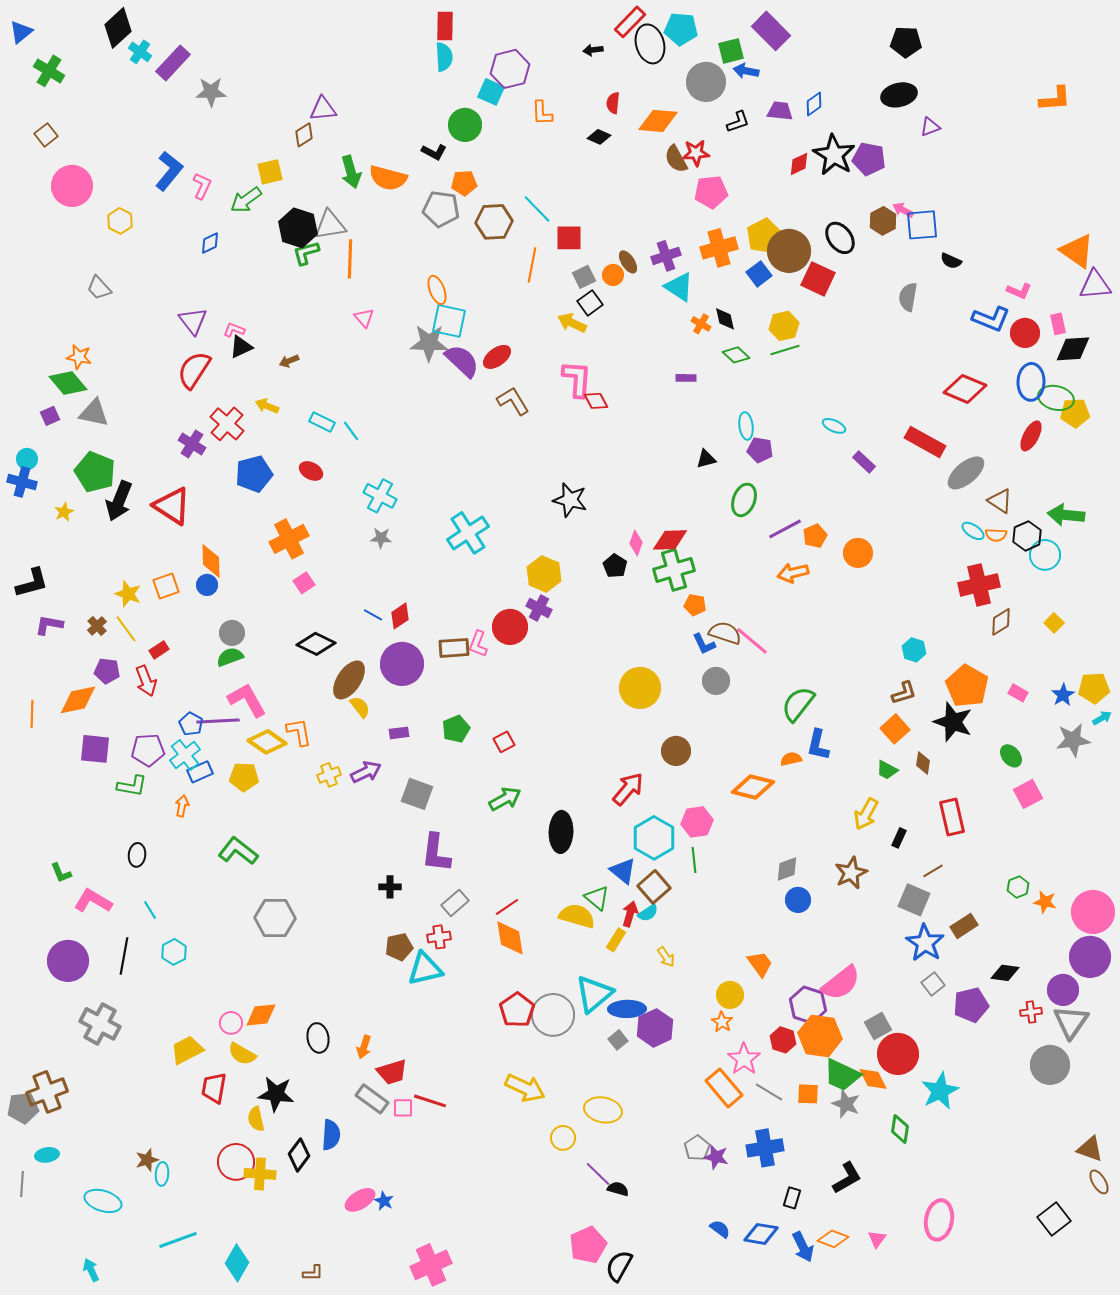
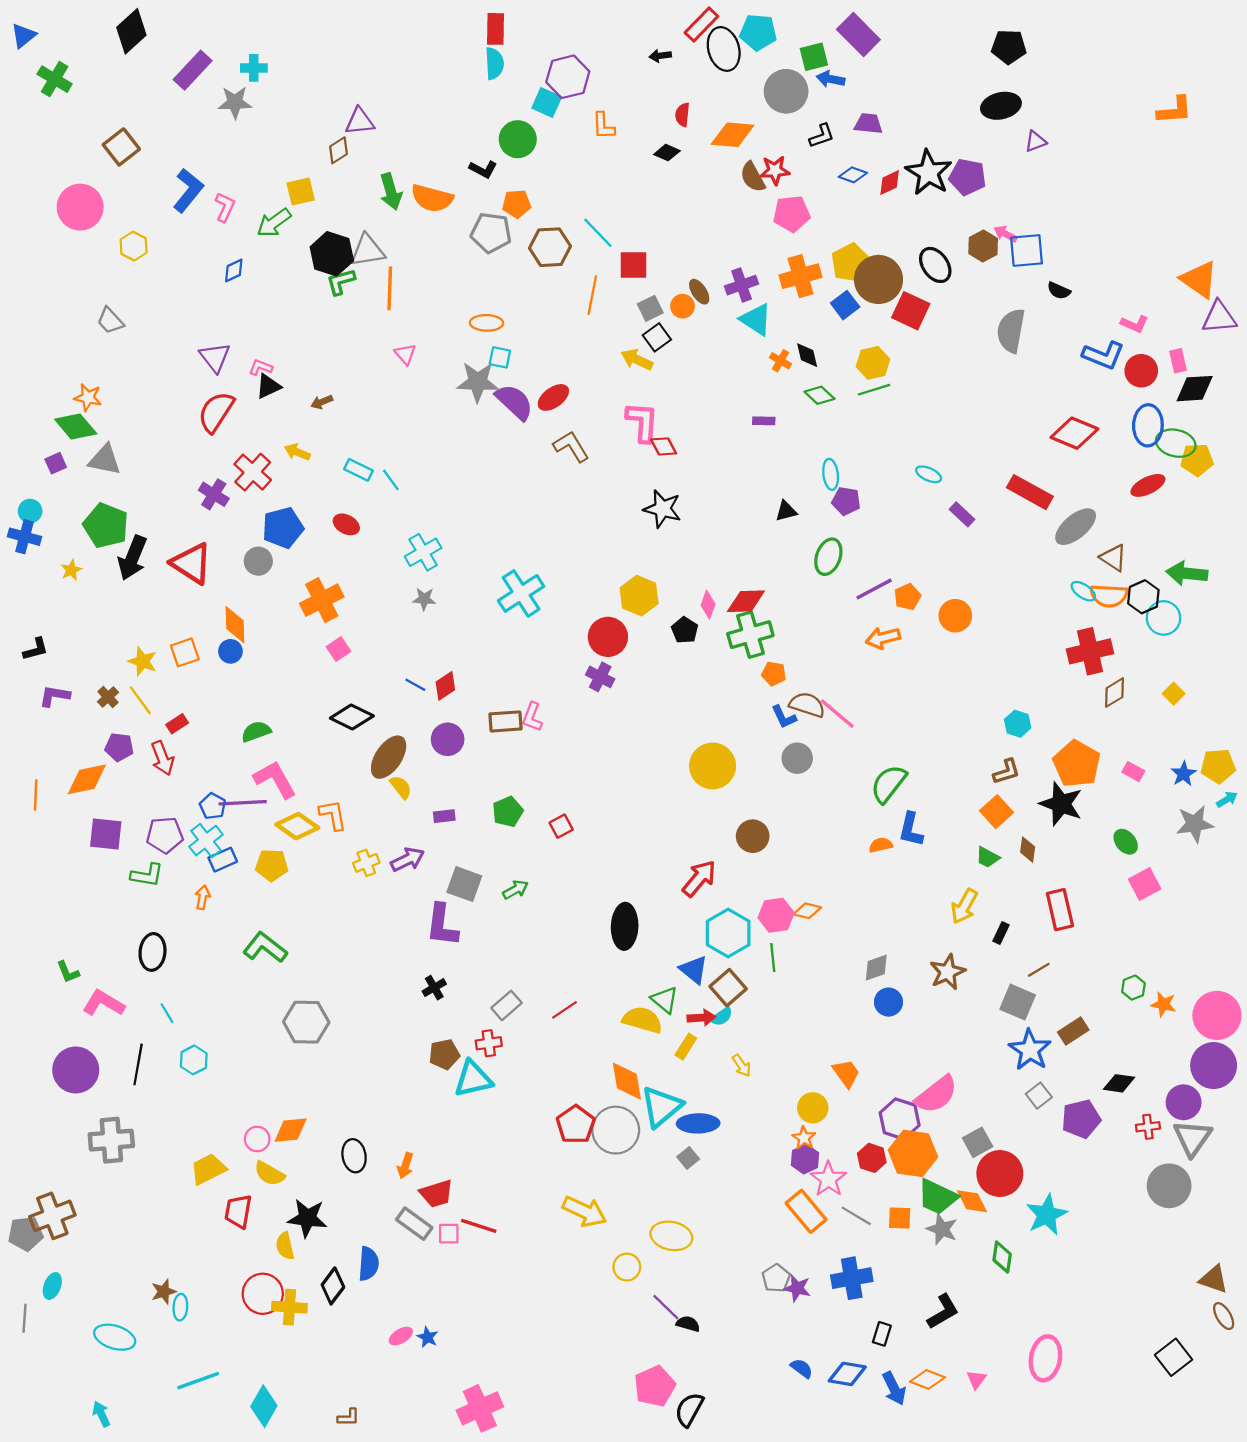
cyan cross: (140, 52) -> (254, 68), moved, turned -35
blue diamond: (814, 104) -> (853, 175), moved, turned 55
brown square: (46, 135) -> (121, 147), moved, size x1.4
orange ellipse: (437, 290) -> (487, 323), turned -68
gray semicircle: (908, 297) -> (1011, 331), size x1.4
cyan square: (449, 321) -> (500, 357), size x0.6
red ellipse: (1031, 436) -> (1148, 485), turned 36
cyan cross: (380, 496) -> (423, 552), turned 32
black star: (570, 500) -> (662, 509), moved
orange semicircle: (996, 535) -> (1109, 596), size x1.6
yellow hexagon: (544, 574) -> (639, 596), moved
black L-shape: (32, 583) -> (36, 649), size x0.7
red circle: (510, 627) -> (608, 637), moved
gray circle: (232, 633) -> (258, 561), moved
purple circle: (402, 664) -> (448, 739), size x0.7
orange diamond: (753, 787) -> (807, 911), moved, size x0.6
green arrow: (505, 799) -> (516, 890), moved, size x0.7
purple L-shape: (436, 853) -> (442, 925), moved
black ellipse: (137, 855) -> (153, 952), size x1.4
black cross: (390, 887) -> (434, 988), turned -30
red arrow: (630, 914) -> (701, 1018), turned 70
orange diamond: (510, 938) -> (627, 1081), moved
gray cross: (100, 1024) -> (111, 1140), turned -33
purple hexagon: (655, 1028) -> (805, 1159), moved, size x0.7
cyan ellipse: (47, 1155) -> (52, 1286), turned -60
pink ellipse: (360, 1200) -> (401, 1336), size x0.7

